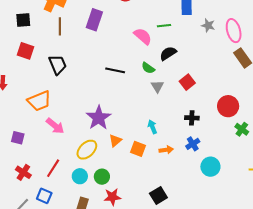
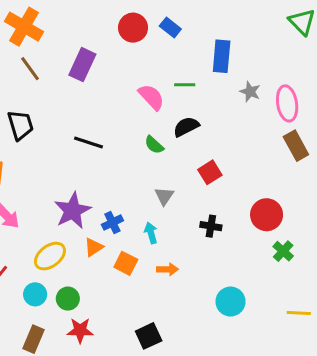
brown line: (60, 26) -> (30, 69), turned -42
black line: (115, 70) -> (88, 142), moved
gray triangle: (157, 86) -> (164, 196), moved
blue cross: (193, 144) -> (112, 223), moved

